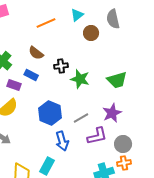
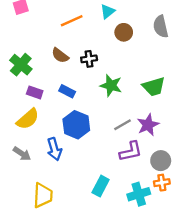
gray semicircle: (113, 19) -> (161, 27), moved
black cross: (61, 66) -> (89, 59), moved
blue rectangle: (31, 75) -> (67, 91), moved
gray line: (81, 118) -> (123, 125), moved
blue arrow: (62, 141) -> (54, 149), moved
cyan rectangle: (47, 166) -> (101, 186), moved

